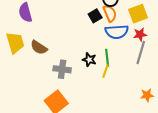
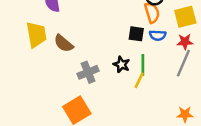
black square: (95, 16) -> (136, 34), moved, turned 32
blue semicircle: (117, 32) -> (158, 35), size x0.6
gray cross: (62, 69) -> (88, 72), turned -36

